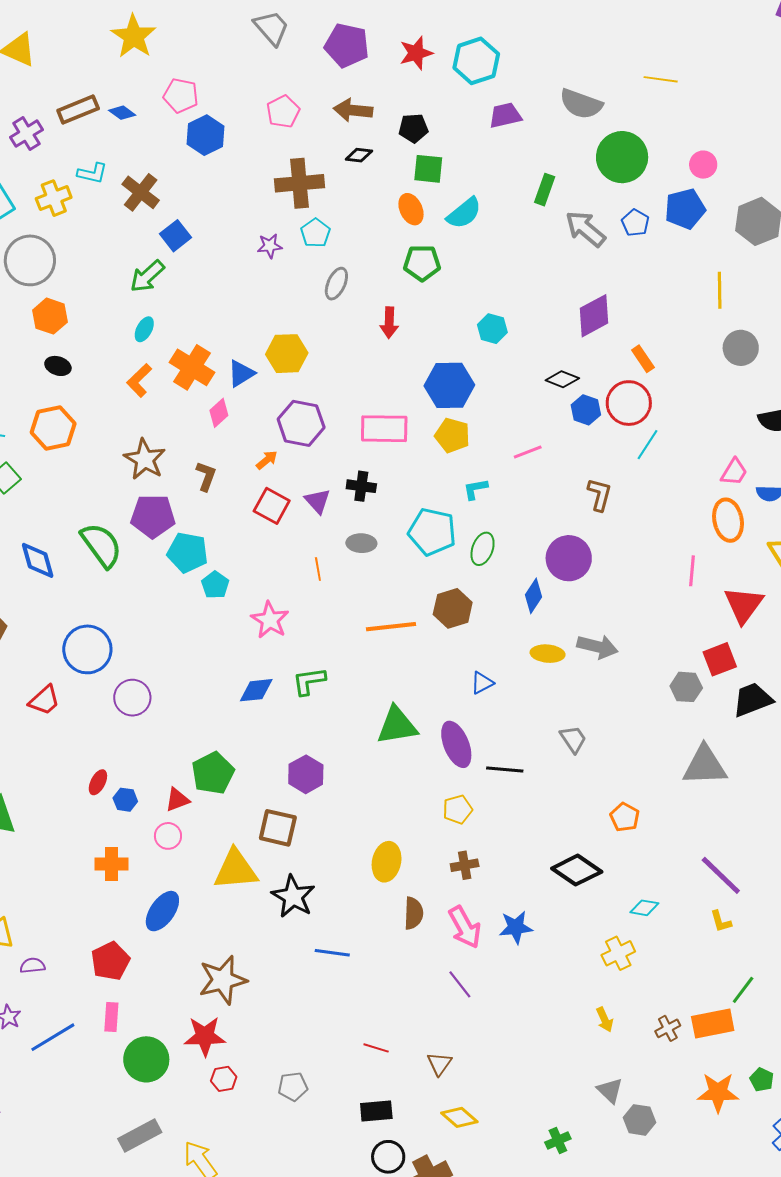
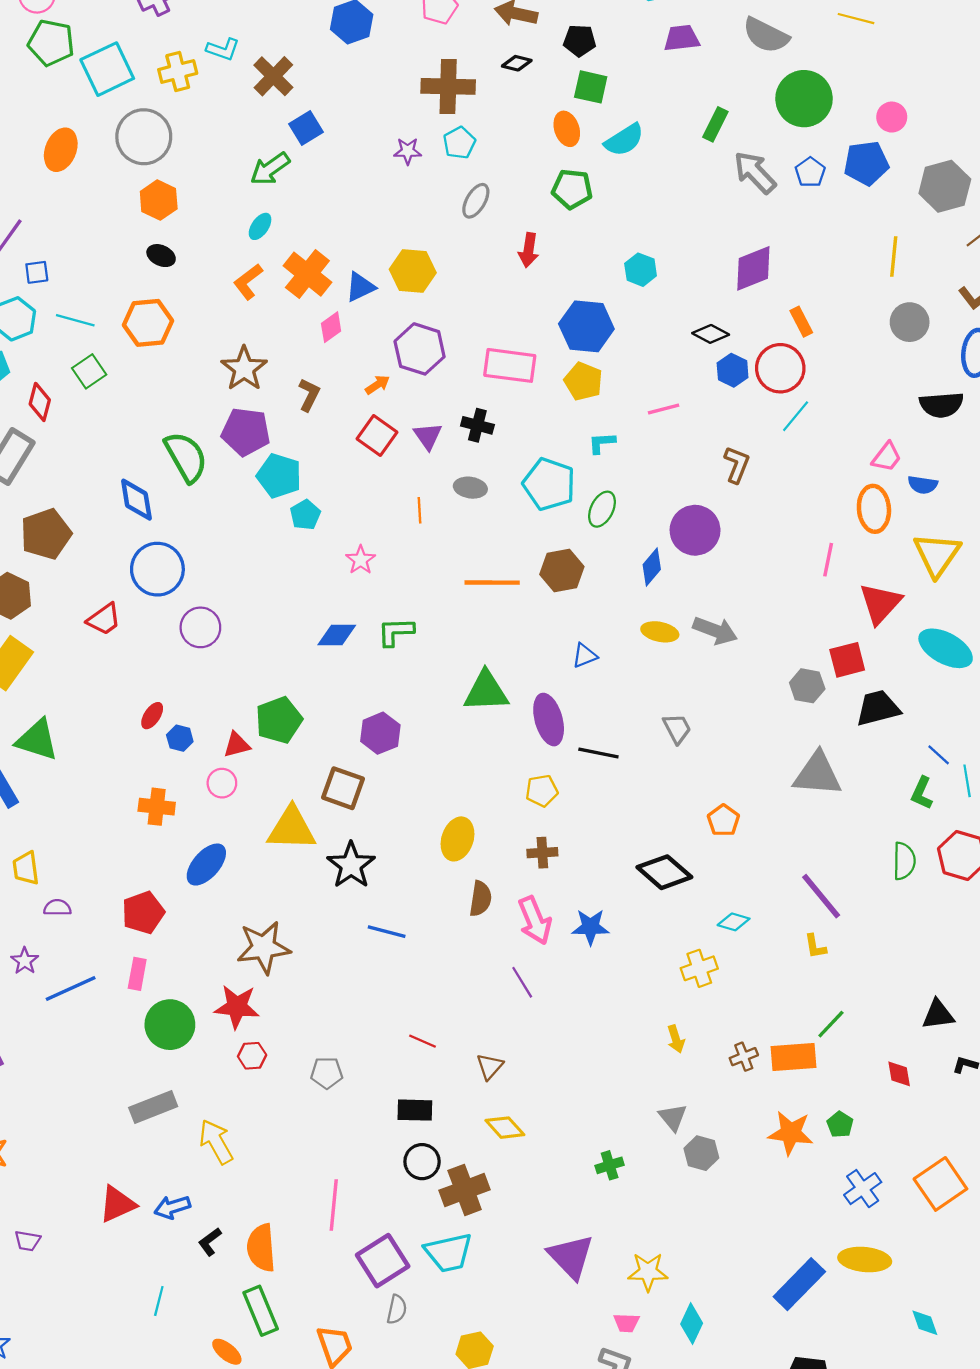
blue diamond: (38, 560) -> (136, 500), moved
pink star: (270, 620) -> (361, 560), size x0.7

